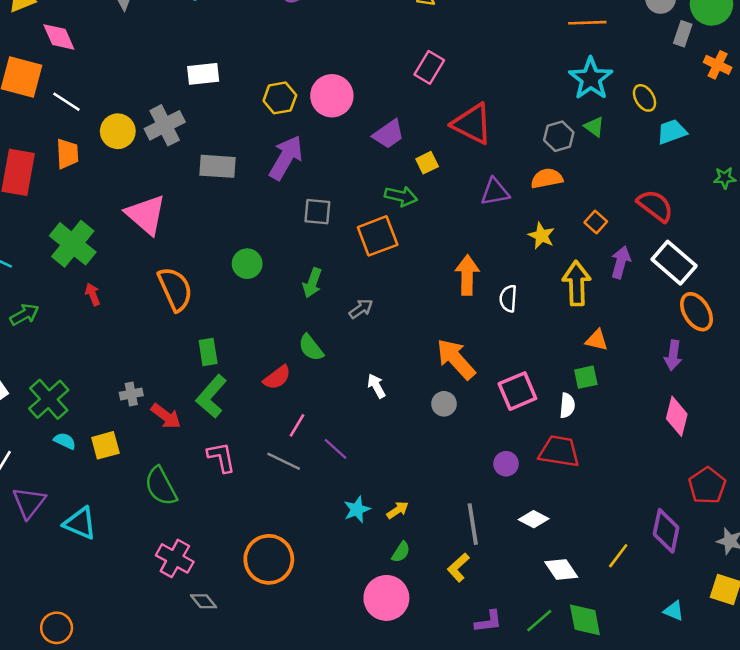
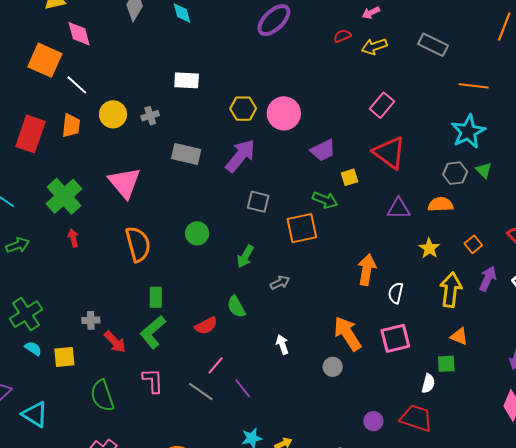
orange line: (587, 23) -> (474, 86), moved
pink rectangle: (429, 67) -> (382, 105), moved
cyan star: (591, 79) -> (468, 132), moved
gray cross: (165, 125) -> (150, 116), size x0.6
pink square: (517, 391) -> (395, 338), moved

